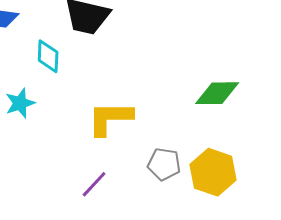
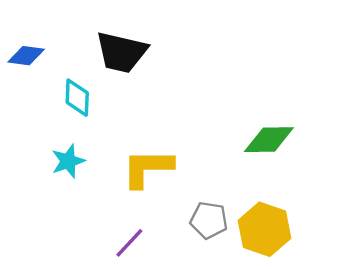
cyan star: (20, 103) -> (68, 161), moved

